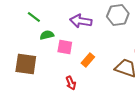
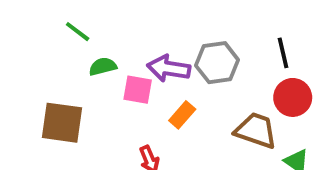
gray hexagon: (118, 15) -> (217, 63), moved
purple arrow: (81, 21) -> (169, 68), moved

